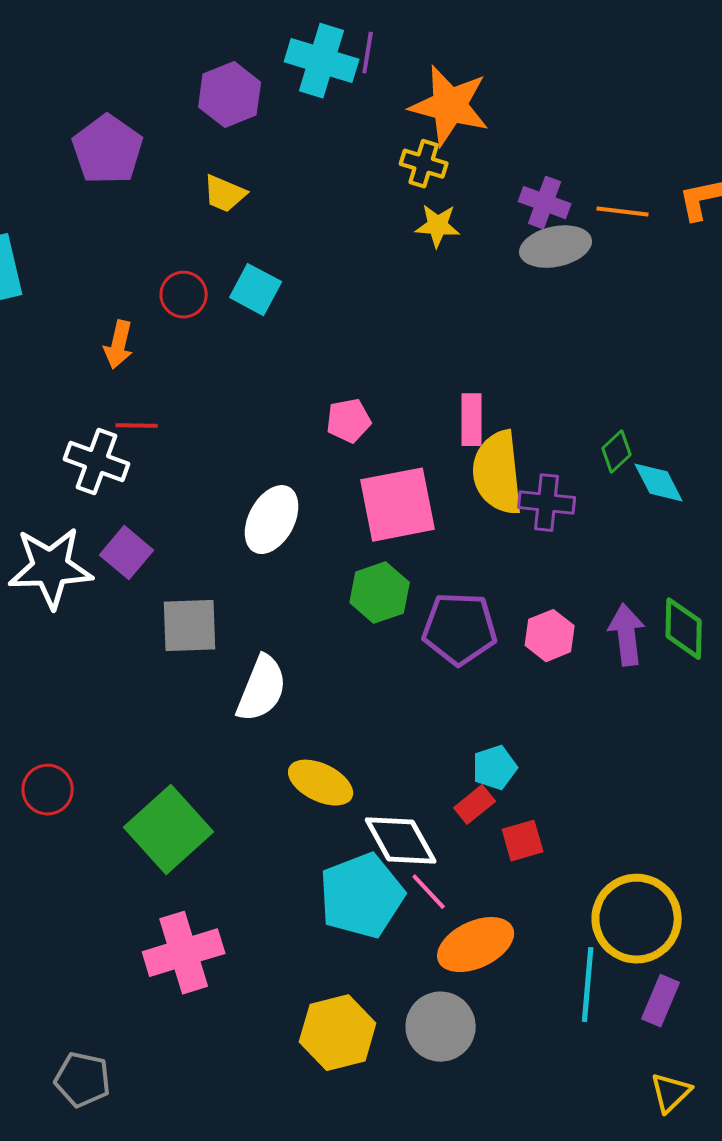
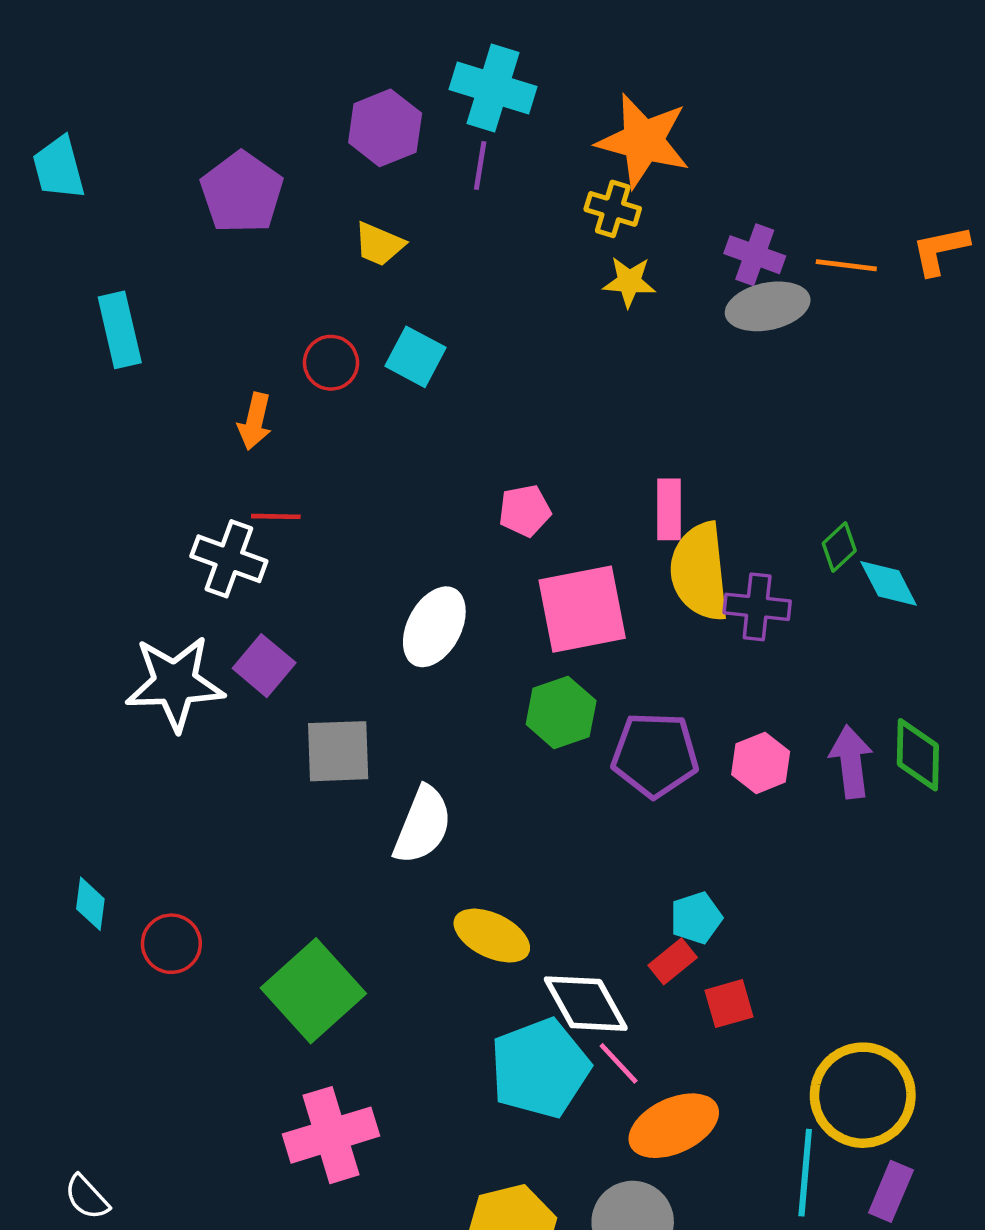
purple line: (368, 53) -> (480, 166), moved

